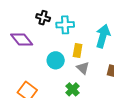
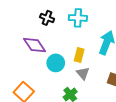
cyan cross: (65, 25) -> (78, 18), moved
purple diamond: (22, 40) -> (35, 45), moved

